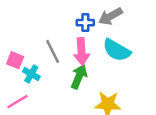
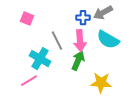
pink square: (15, 60) -> (27, 19), moved
cyan cross: (31, 74) -> (40, 59), size x1.5

